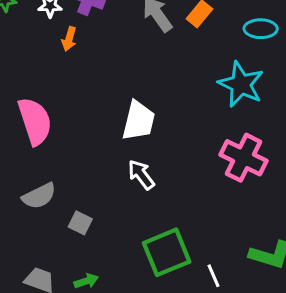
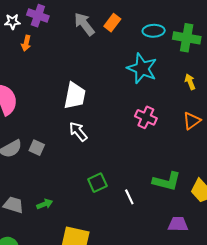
pink cross: (244, 158) -> (146, 117), size x0.7
gray square: (80, 223) -> (37, 148), moved
green square: (167, 252) -> (97, 183), size x0.6

